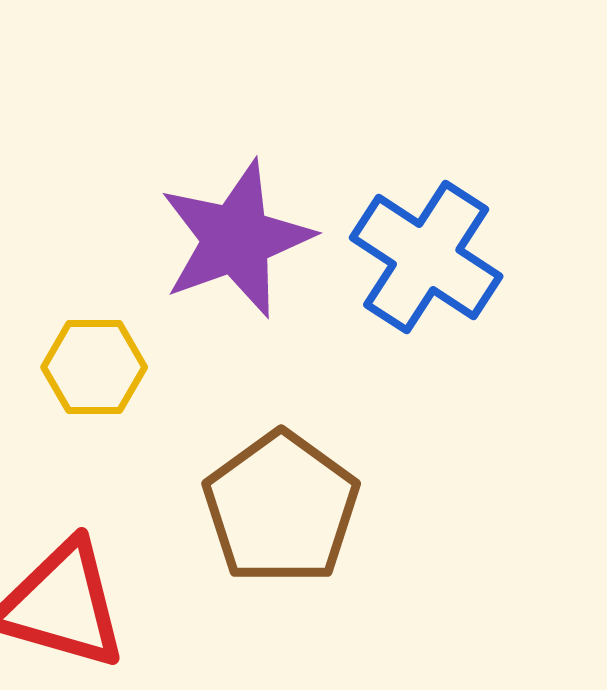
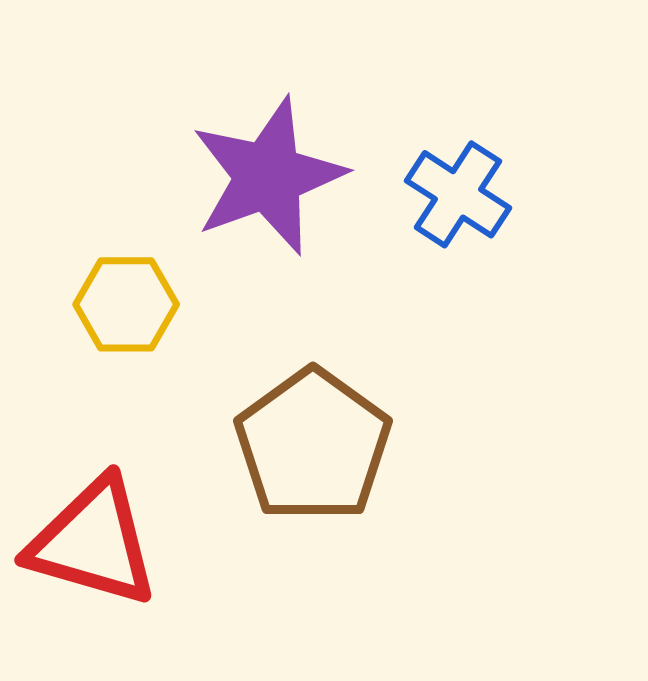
blue cross: (426, 257) -> (458, 194), size x0.7

